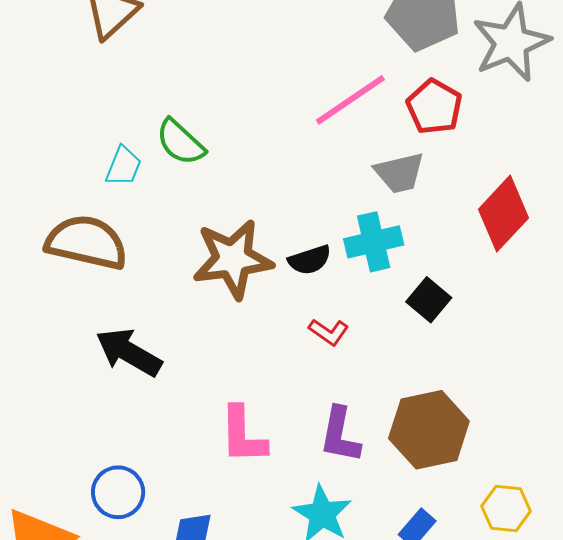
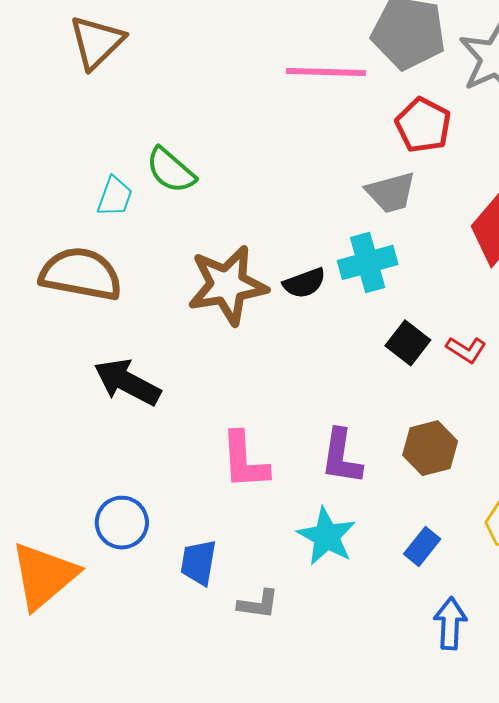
pink line: (350, 100) -> (326, 72), moved, turned 38
black square: (429, 300) -> (408, 343), moved
red L-shape: (329, 332) -> (466, 350), moved
brown hexagon: (429, 430) -> (430, 448), size x0.7

